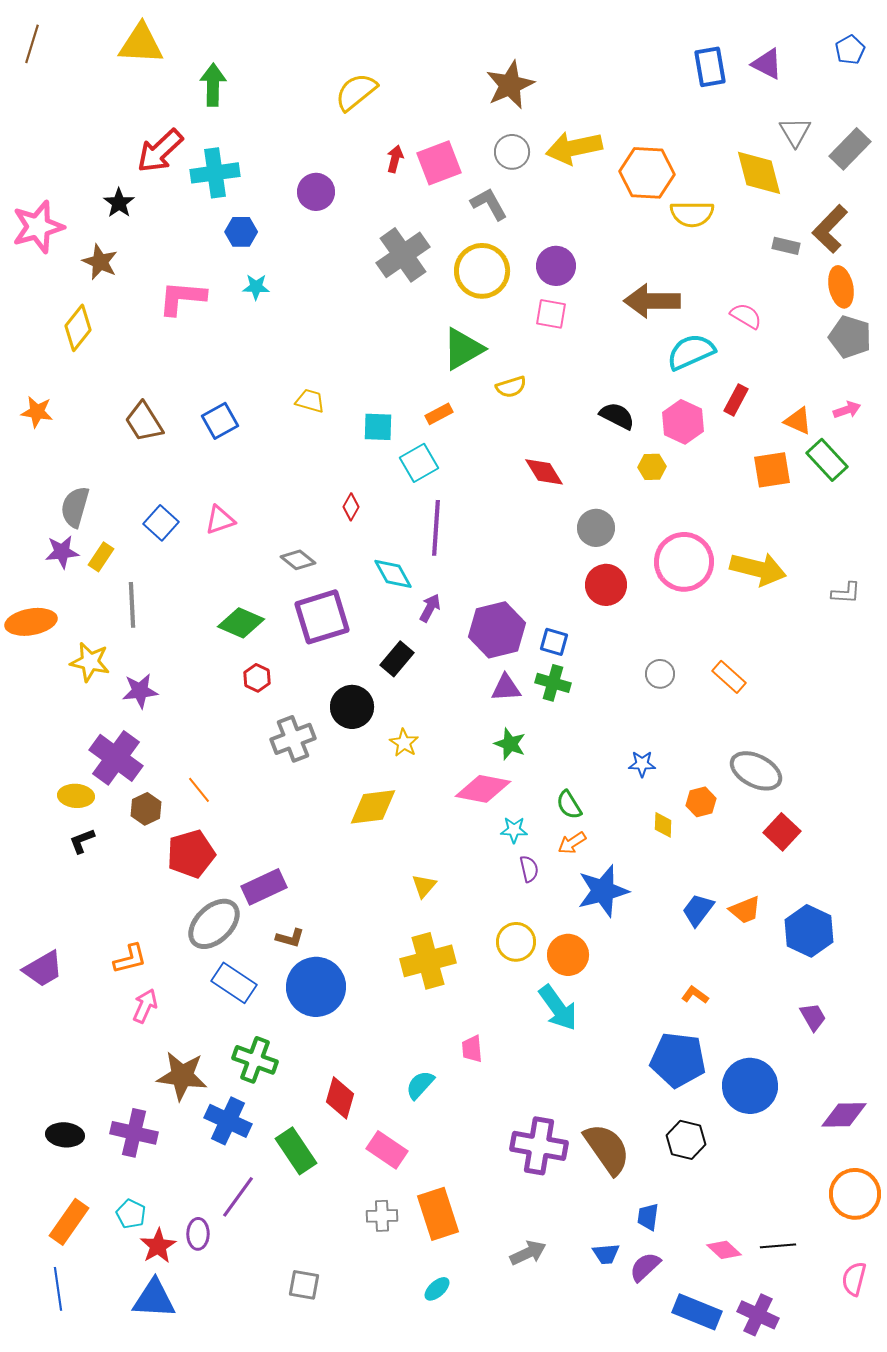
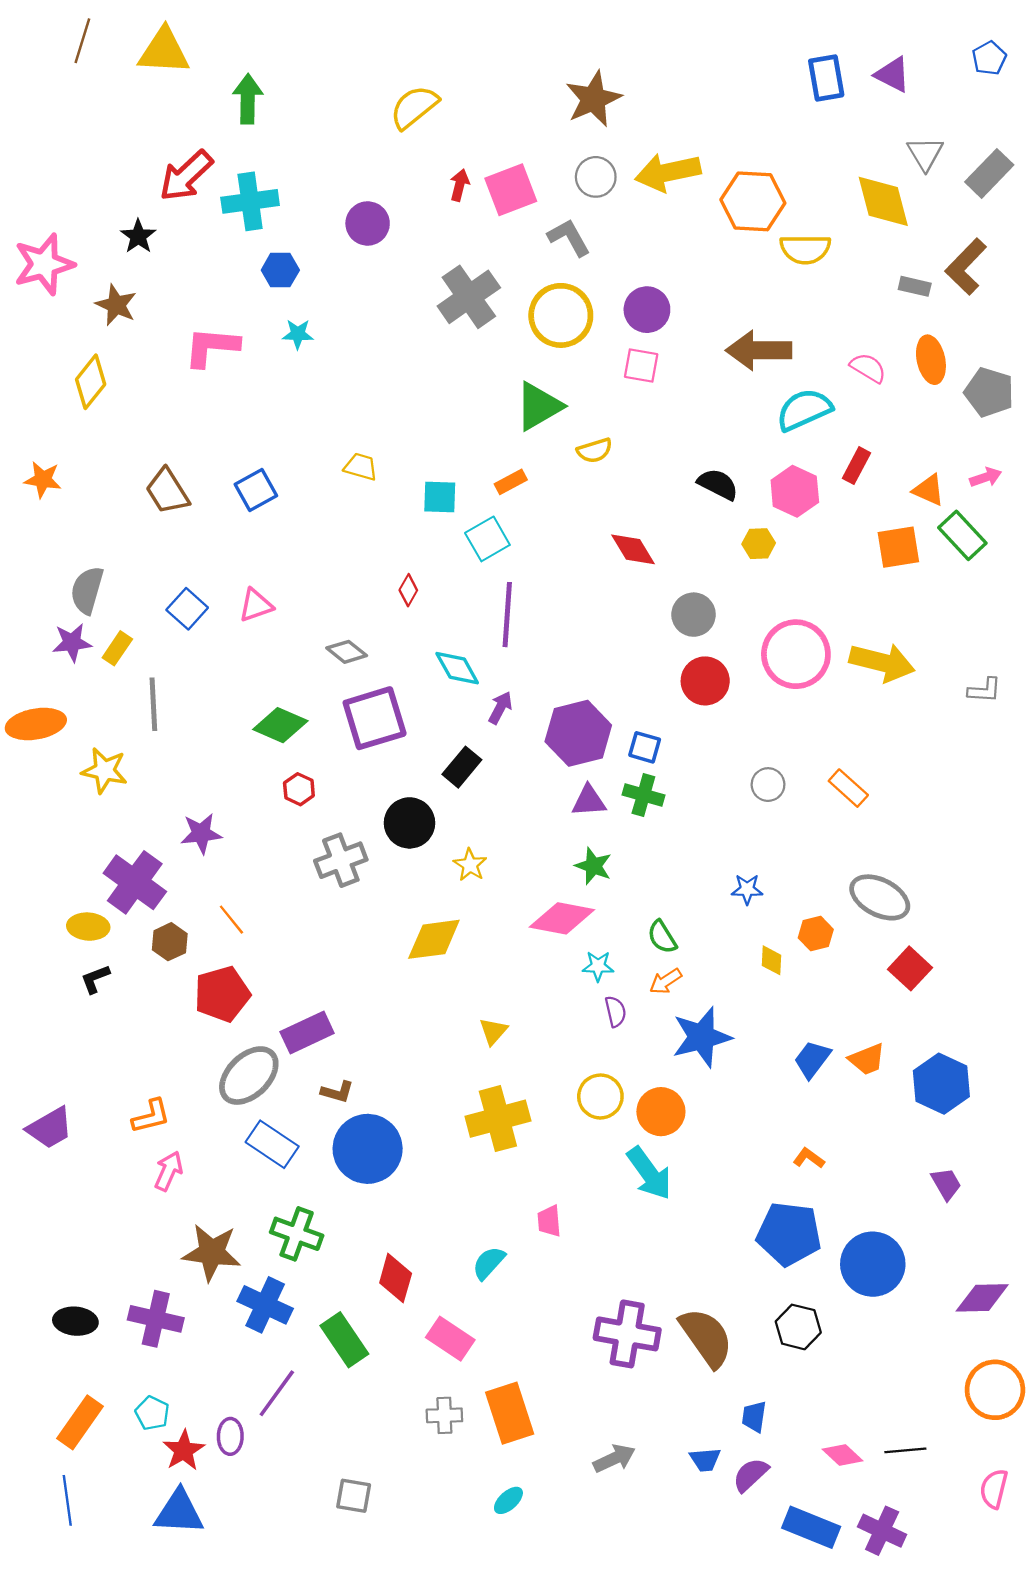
brown line: (32, 44) -> (82, 41), moved
orange ellipse: (841, 287) -> (931, 360), moved
purple star: (140, 691) -> (201, 833), moved

